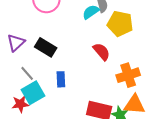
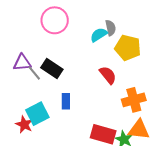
purple triangle: (16, 43) -> (22, 63), turned 36
gray line: (27, 73) -> (34, 73), moved
red star: (20, 104) -> (24, 124), turned 30

